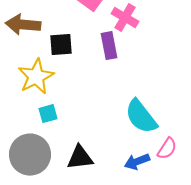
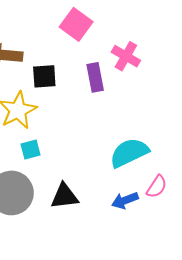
pink cross: (125, 18) -> (126, 56), moved
cyan semicircle: (141, 117) -> (129, 153), turned 102

